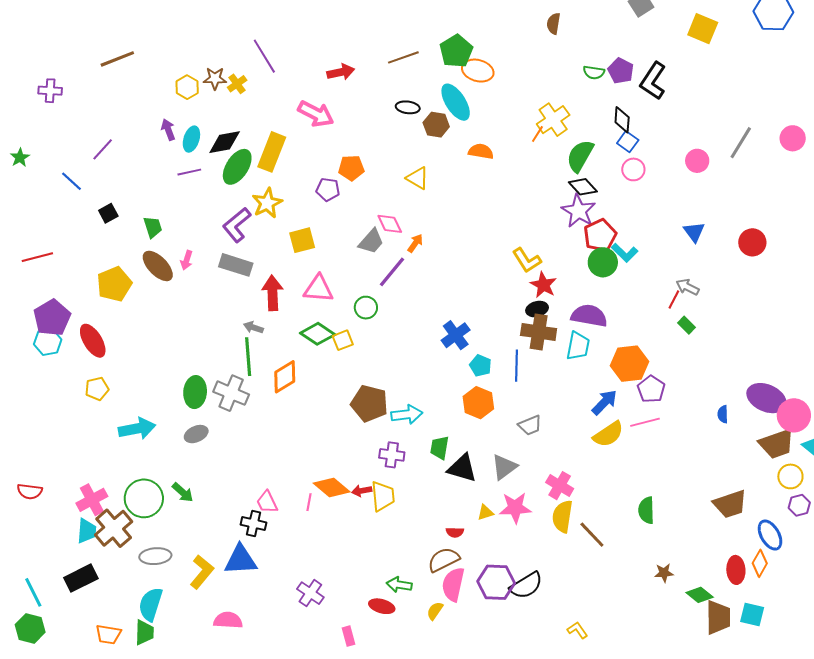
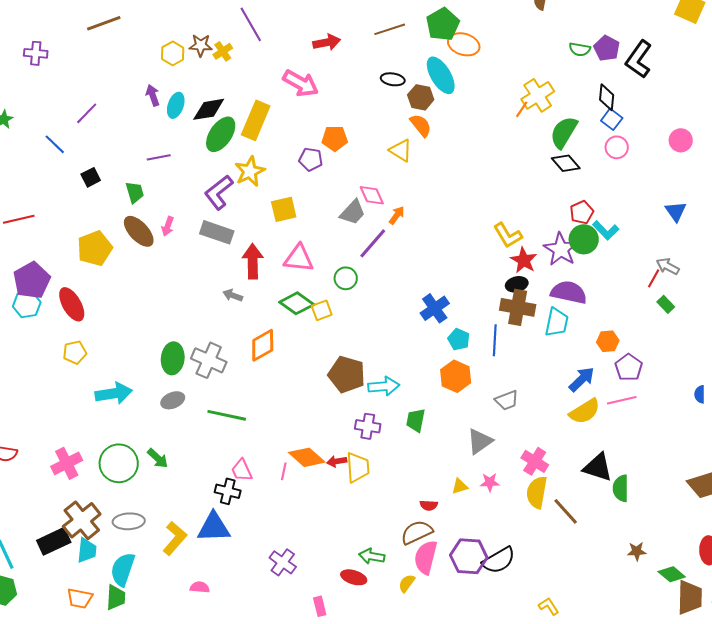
orange semicircle: (481, 151) -> (421, 125), moved, turned 40
purple line: (189, 172) -> (159, 157), moved
purple star: (578, 211) -> (561, 249), moved
red pentagon: (600, 235) -> (582, 212), size x0.7
green line: (248, 357) -> (227, 415), moved, turned -75
orange hexagon: (629, 364) -> (608, 341), size x0.6
black triangle: (462, 468) -> (598, 467), moved
pink star: (515, 508) -> (490, 482), size x0.6
brown cross: (114, 528) -> (82, 520), moved
cyan trapezoid: (87, 531) -> (87, 550), moved
pink semicircle: (228, 620) -> (200, 587), size x0.7

